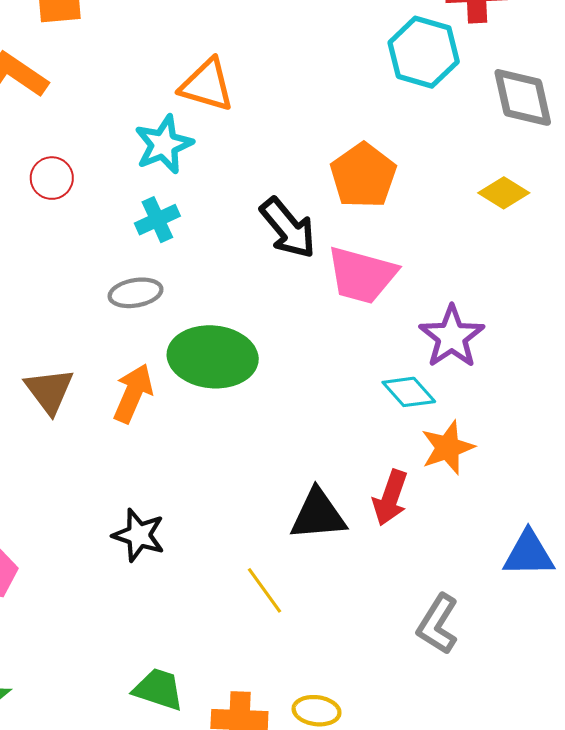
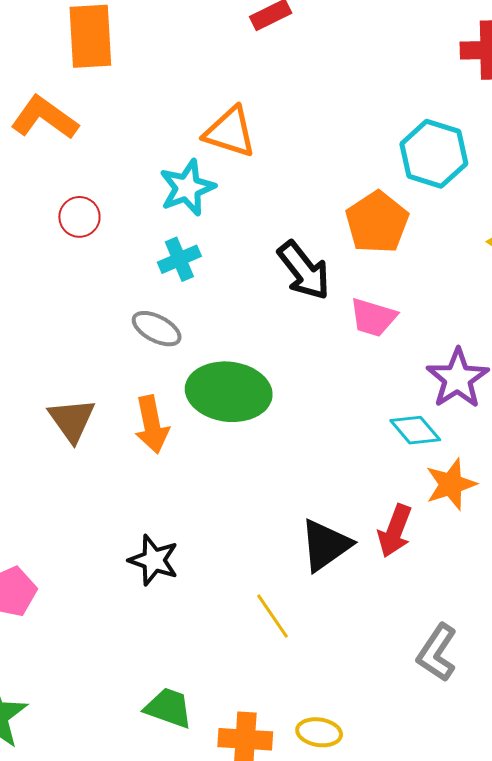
cyan hexagon: (424, 52) -> (434, 154), moved
pink trapezoid: (362, 275) -> (373, 317), size x0.7
gray ellipse: (135, 293) -> (157, 329), turned 36
orange arrow: (133, 393) -> (152, 425), turned 144
black triangle: (318, 515) -> (325, 545), turned -32

